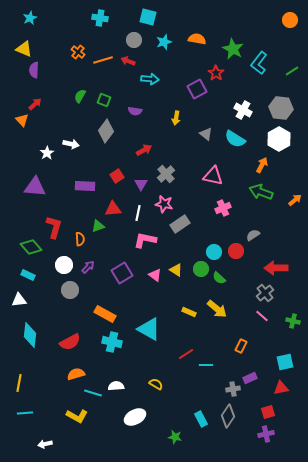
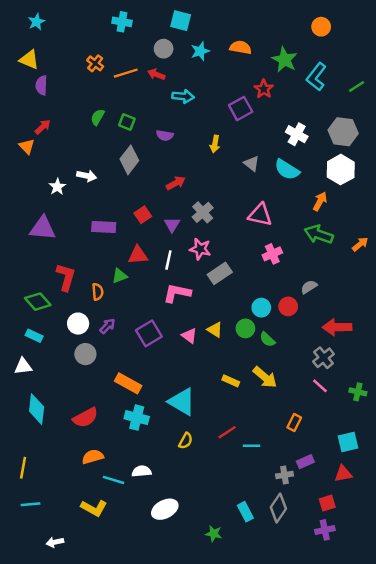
orange circle: (290, 20) -> (321, 27), moved
yellow semicircle: (156, 384) -> (186, 441), moved, turned 88

